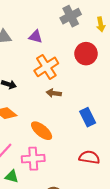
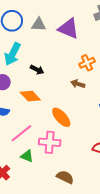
purple triangle: (35, 37) -> (68, 29), size x1.6
orange cross: (46, 67) -> (87, 63), moved, size x0.7

